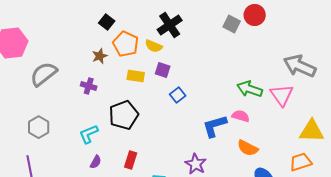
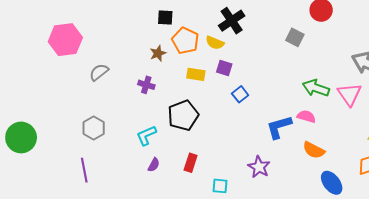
black square: (107, 22) -> (165, 17), turned -35
gray square: (232, 24) -> (295, 37), moved
gray semicircle: (44, 74) -> (99, 72), size x0.7

